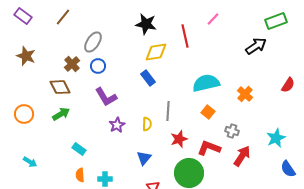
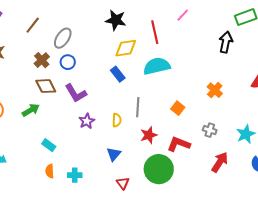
brown line: (63, 17) -> (33, 25), moved
black arrow: (256, 46) -> (226, 42), turned -45
cyan semicircle: (206, 83) -> (157, 66), moved
brown diamond: (60, 87) -> (46, 86), moved
gray cross: (232, 131) -> (210, 130), moved
red arrow: (242, 156) -> (220, 162), moved

